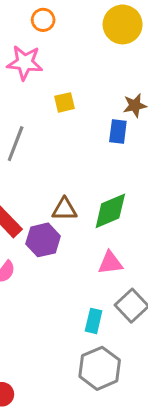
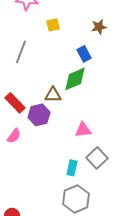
blue rectangle: (118, 131) -> (84, 54), moved, turned -35
green diamond: (110, 211) -> (75, 79), moved

